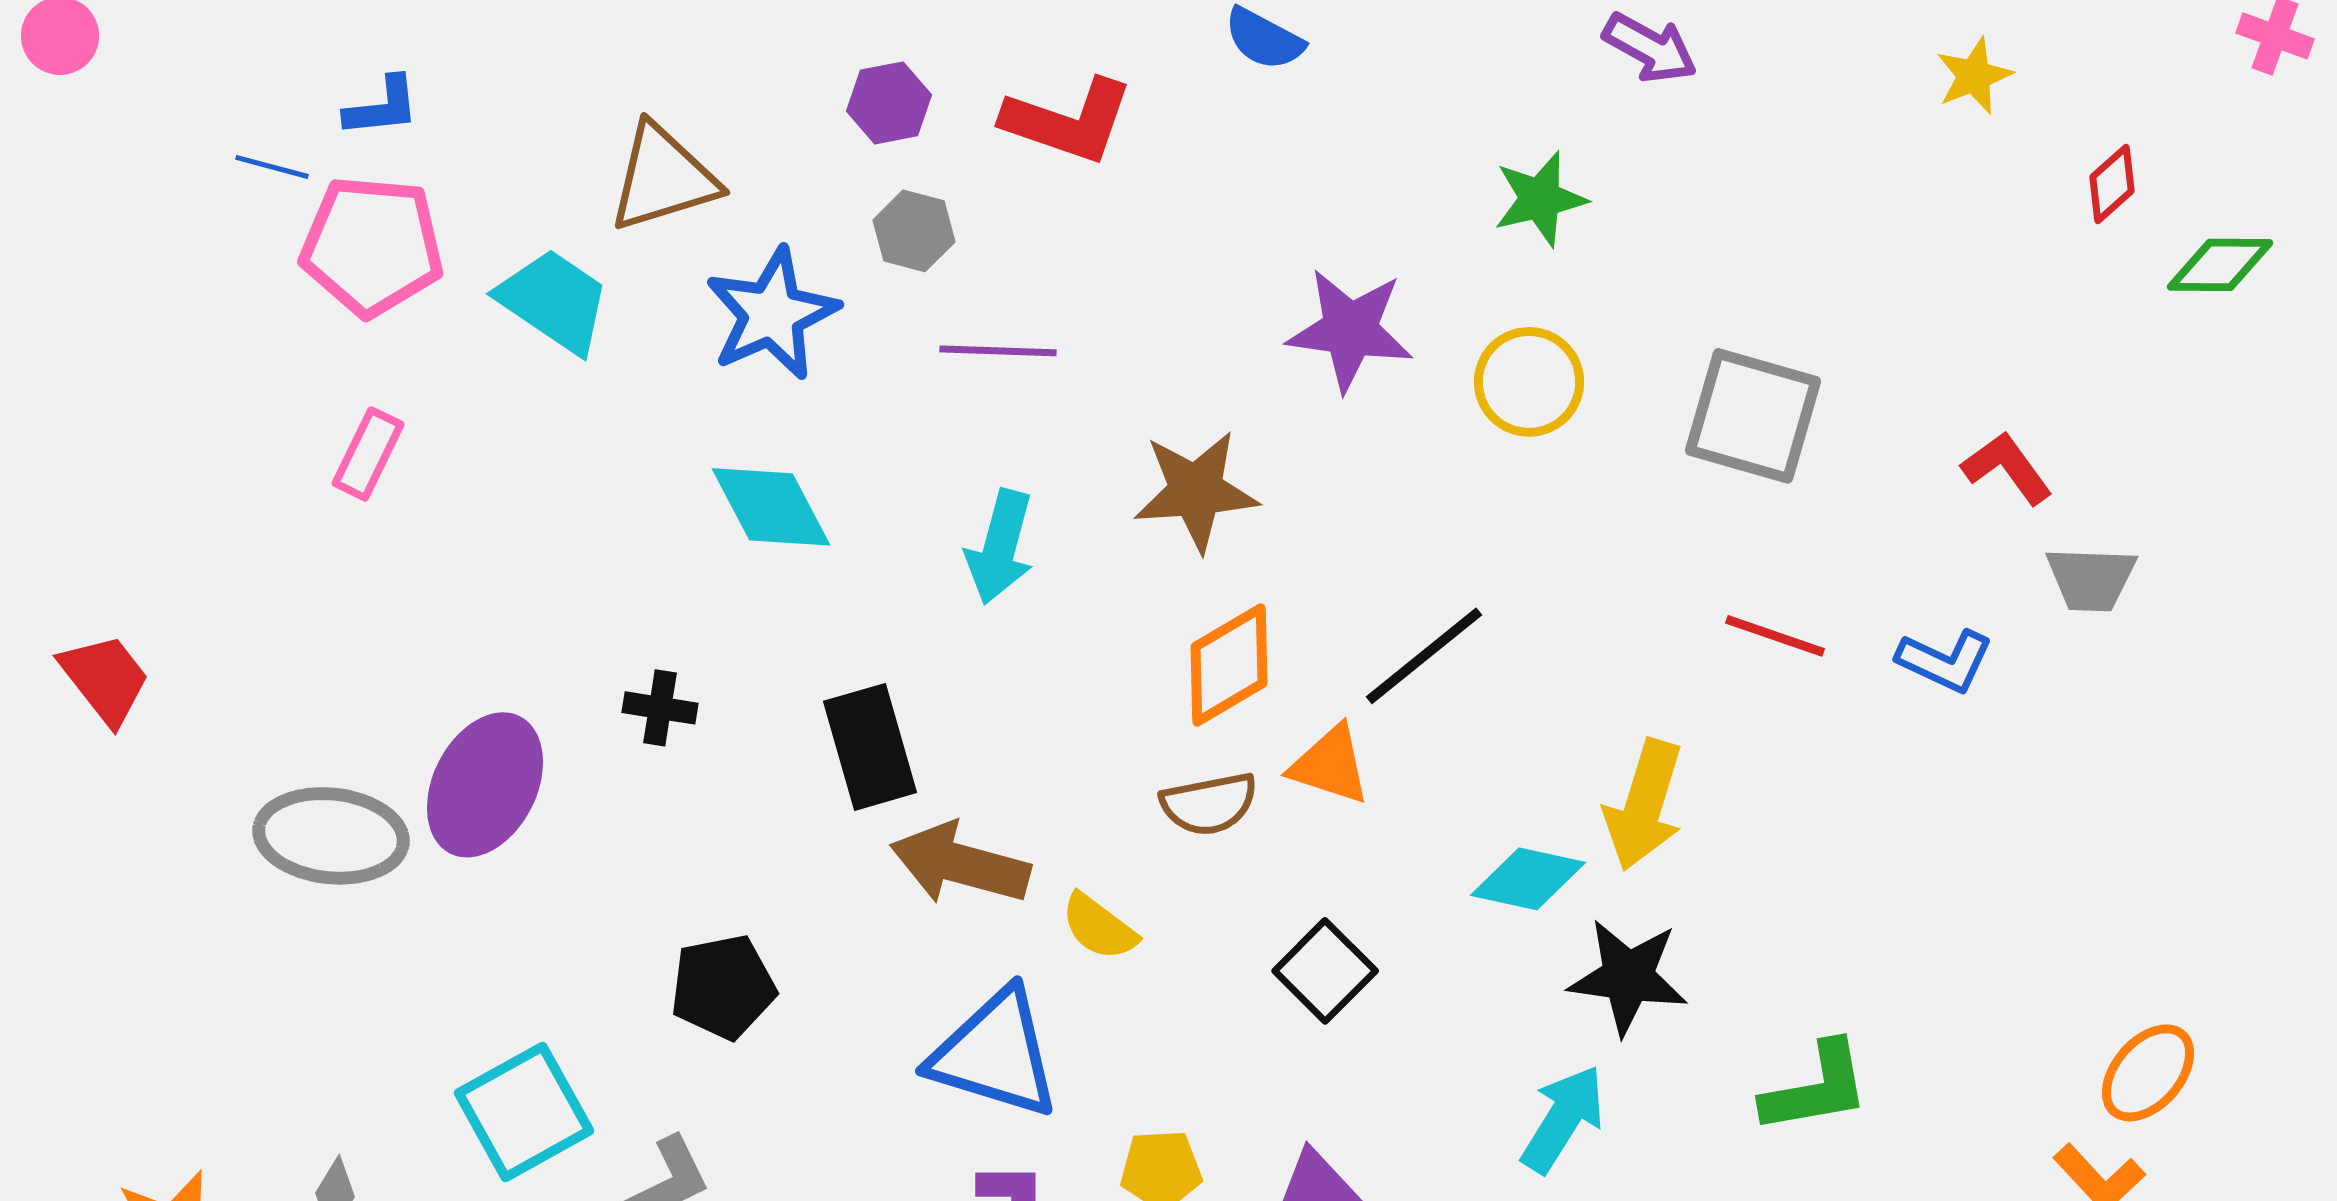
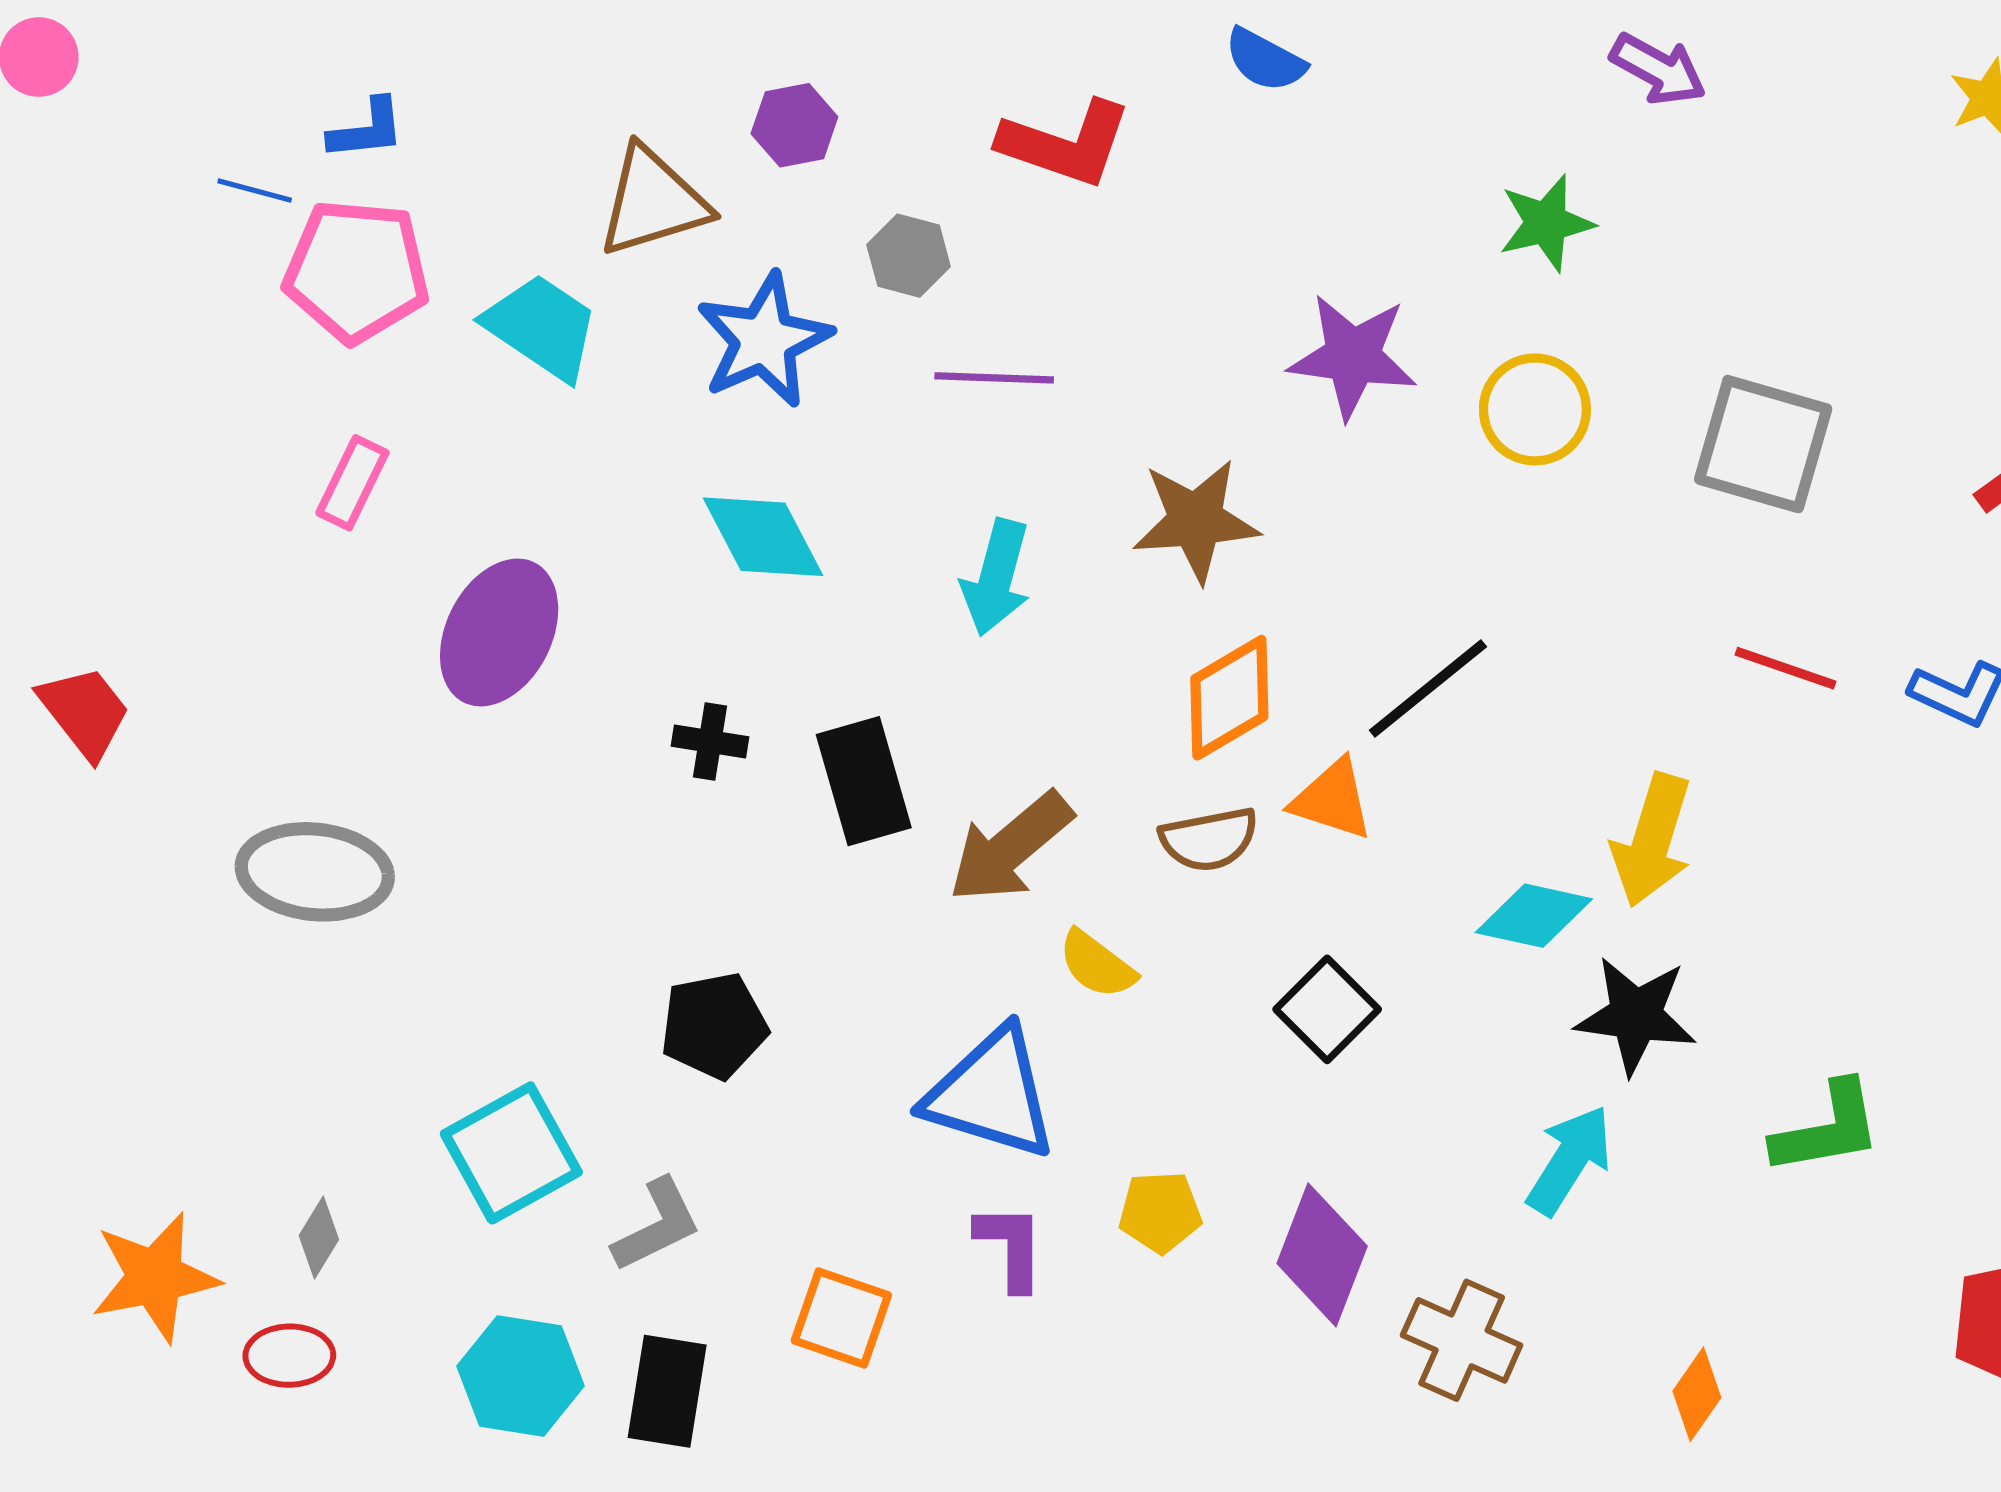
purple hexagon: (889, 103) -> (794, 125), moved
black cross: (660, 708) -> (710, 741), moved
purple ellipse: (485, 785) -> (499, 632), moved
brown arrow: (960, 864) -> (1010, 847), moved, turned -55

